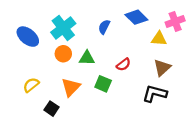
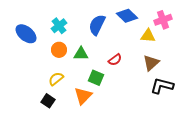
blue semicircle: (104, 27) -> (97, 25), size x1.5
cyan cross: (63, 28) -> (59, 26), size x0.7
yellow semicircle: (31, 85) -> (56, 79), moved
orange triangle: (71, 87) -> (83, 96), moved
black L-shape: (155, 94) -> (162, 86), moved

